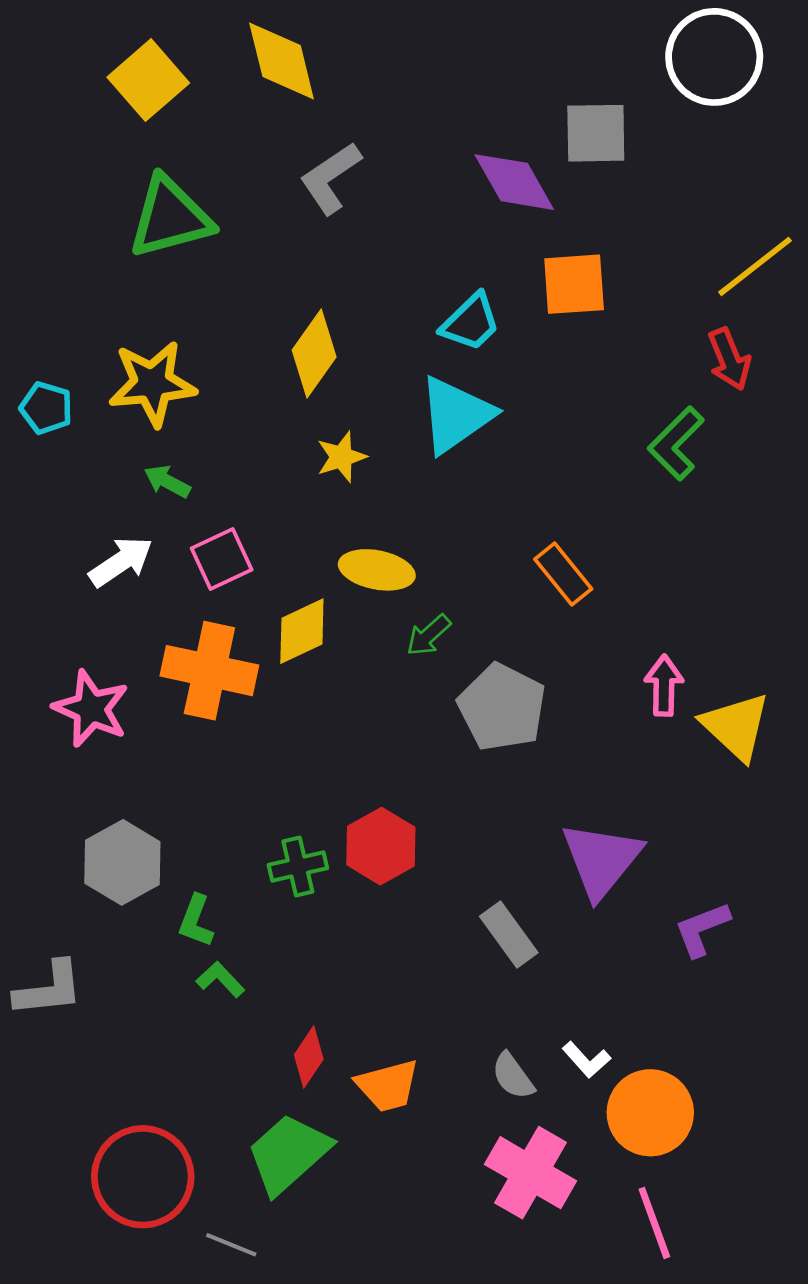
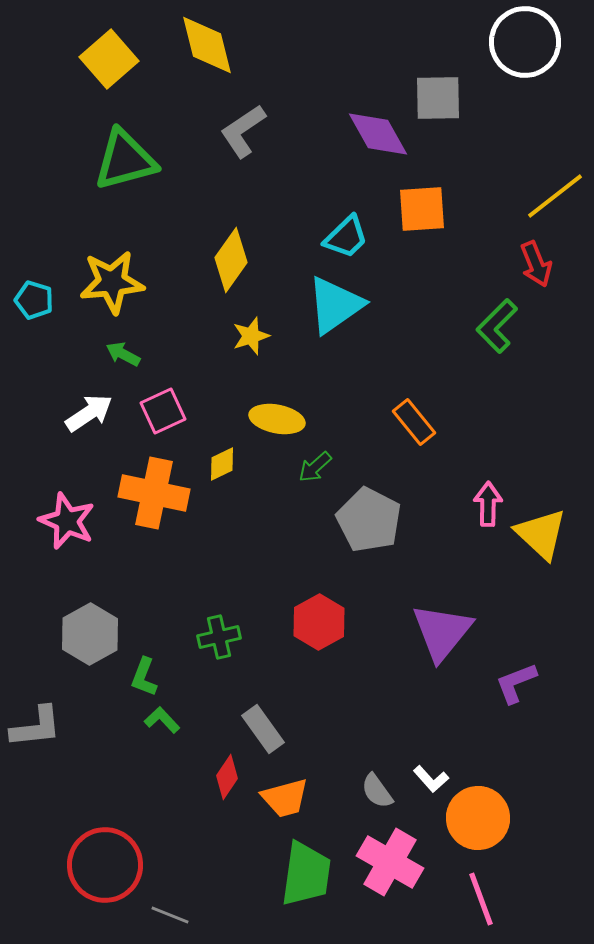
yellow diamond: (302, 631) -> (222, 464), size x0.7
red hexagon: (381, 846) -> (319, 622), moved
gray rectangle: (509, 935) -> (263, 729), moved
green trapezoid: (288, 1154) -> (306, 874), moved, turned 140

